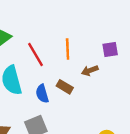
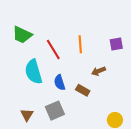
brown arrow: (90, 71) -> (98, 71), moved
brown rectangle: (65, 87) -> (83, 90), moved

